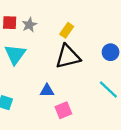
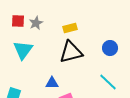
yellow rectangle: (67, 30) -> (70, 28), turned 40

